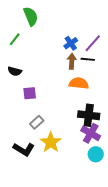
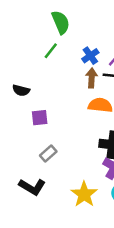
green semicircle: (31, 16) -> (61, 22), moved
green line: (15, 39) -> (51, 51), moved
yellow star: (51, 142) -> (84, 194), moved

